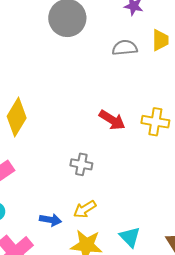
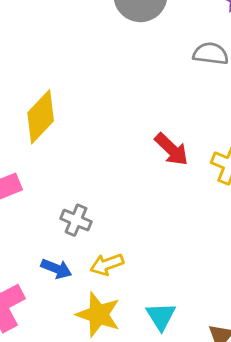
gray cross: (81, 164) -> (76, 220), moved

